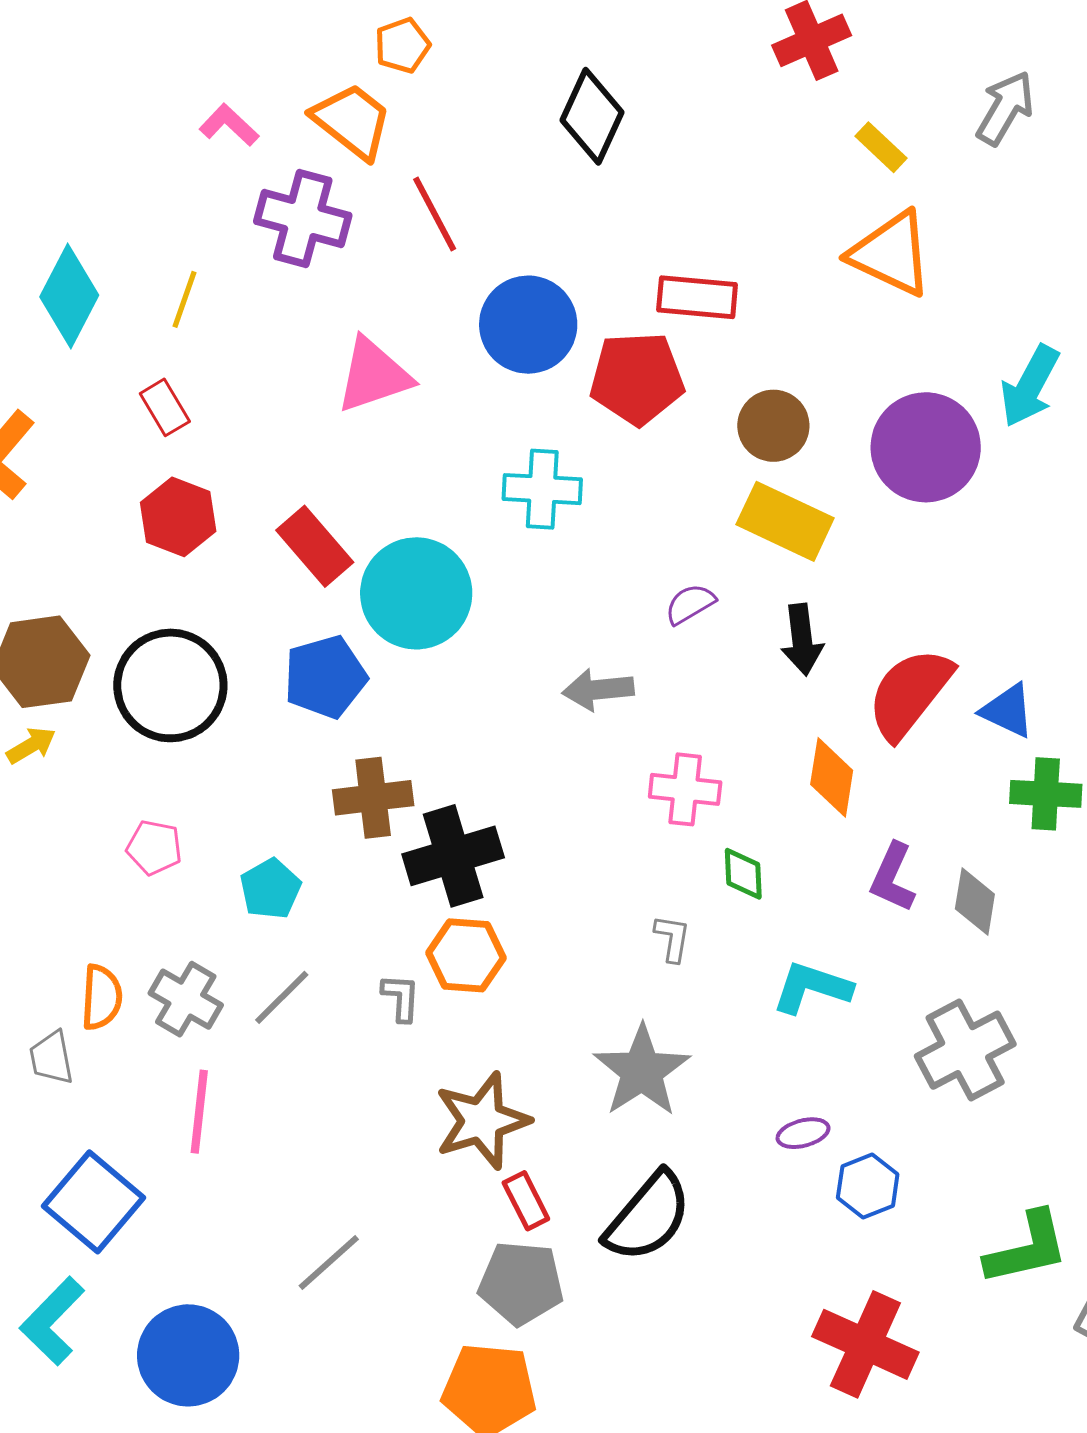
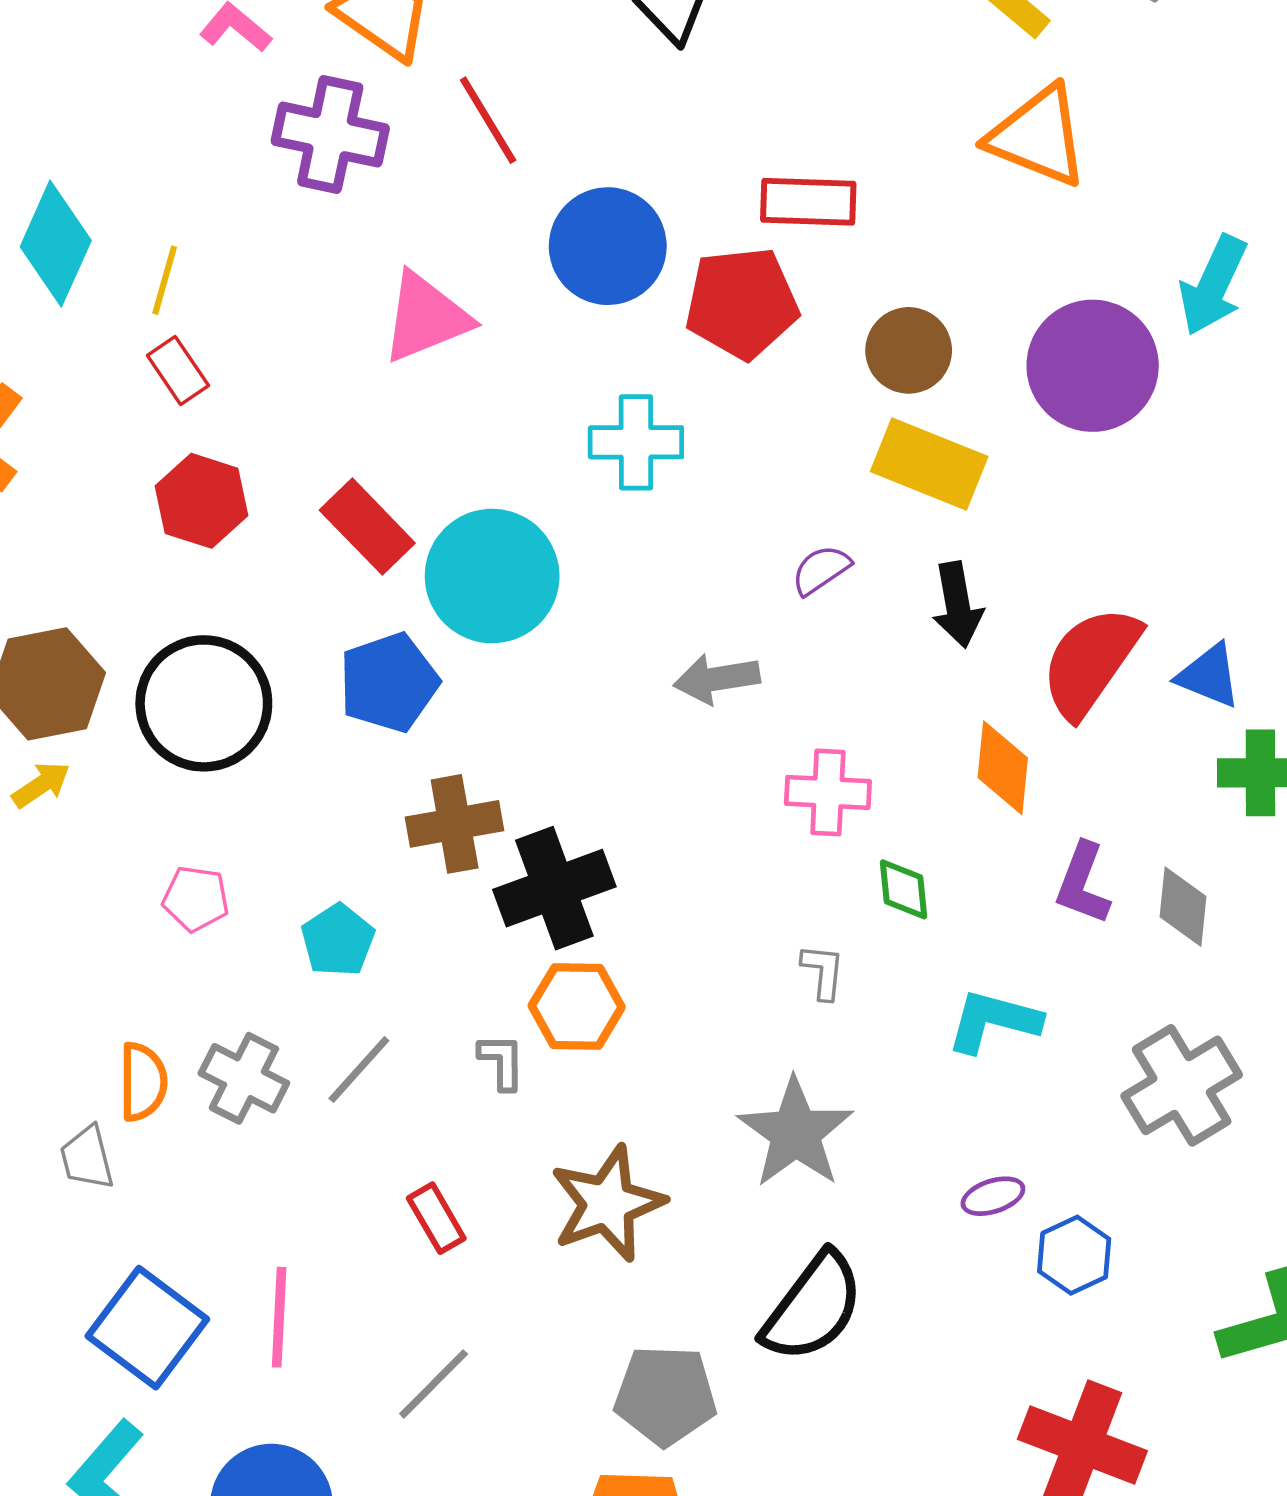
yellow line: (185, 299) -> (165, 280), moved
pink line: (199, 1112) -> (279, 1317), moved
red rectangle: (526, 1201) -> (436, 1218), moved

